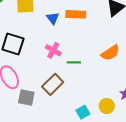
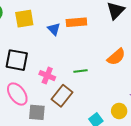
pink cross: (53, 50) -> (47, 76), moved

